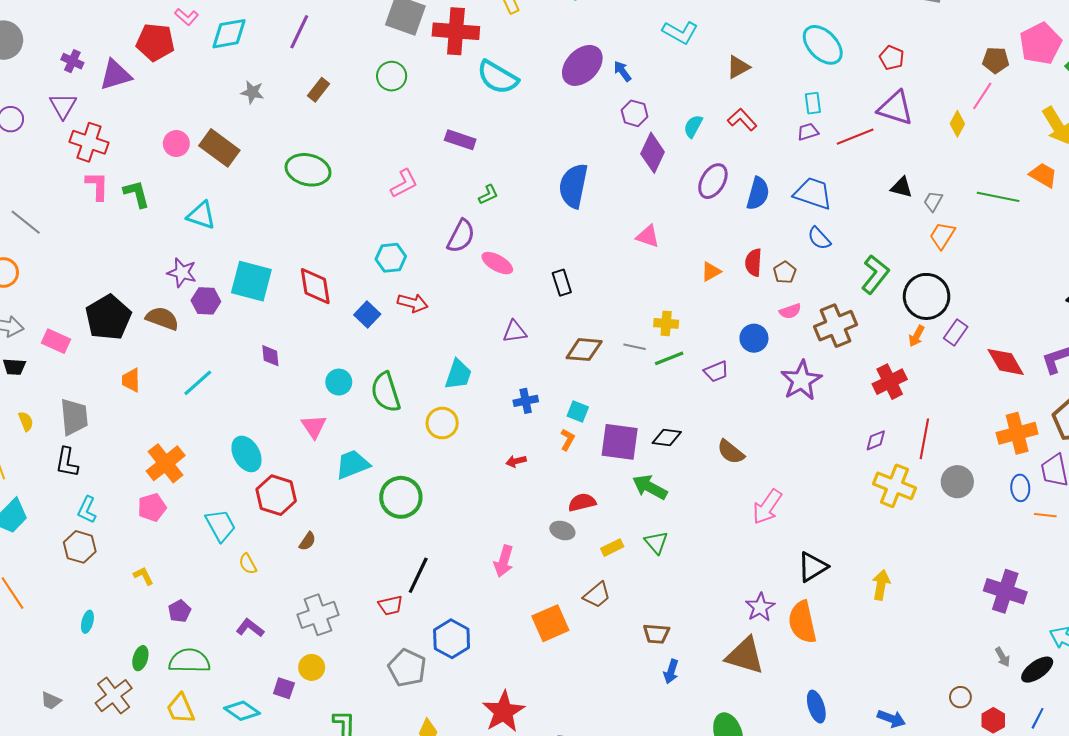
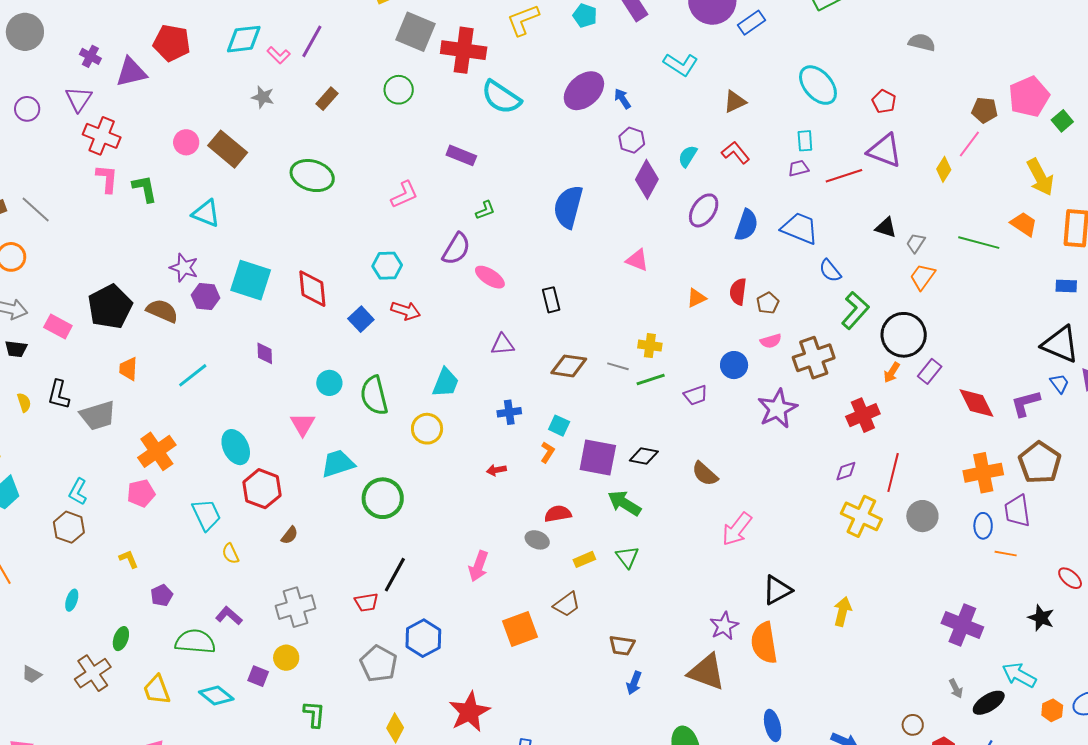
pink L-shape: (187, 17) -> (279, 55), moved
blue semicircle: (819, 238) -> (830, 271), moved
gray trapezoid: (74, 417) -> (98, 415), moved, turned 75
black L-shape: (67, 462) -> (59, 395), moved
green semicircle: (189, 661) -> (195, 642), moved

